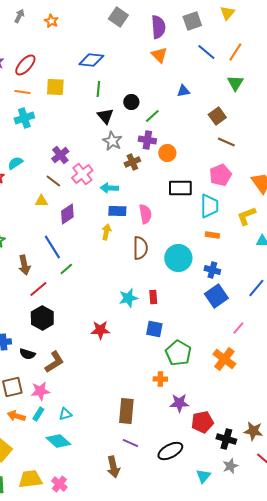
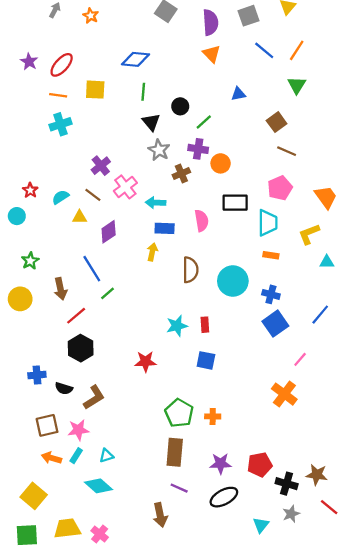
cyan semicircle: (15, 163) -> (60, 197), moved
pink semicircle: (145, 214) -> (202, 221), moved
green pentagon: (178, 353) -> (179, 413), moved
purple star: (179, 403) -> (221, 463), moved

